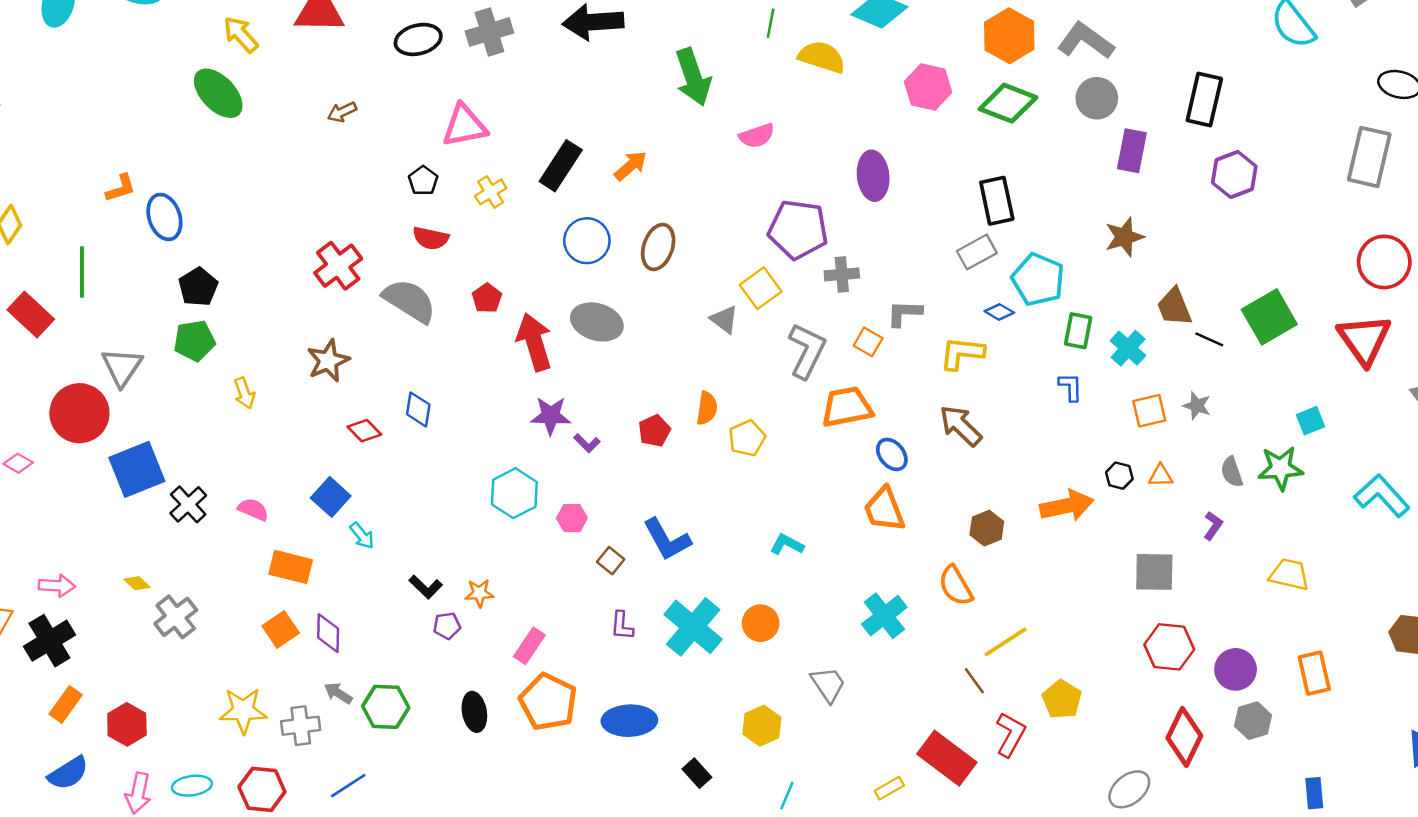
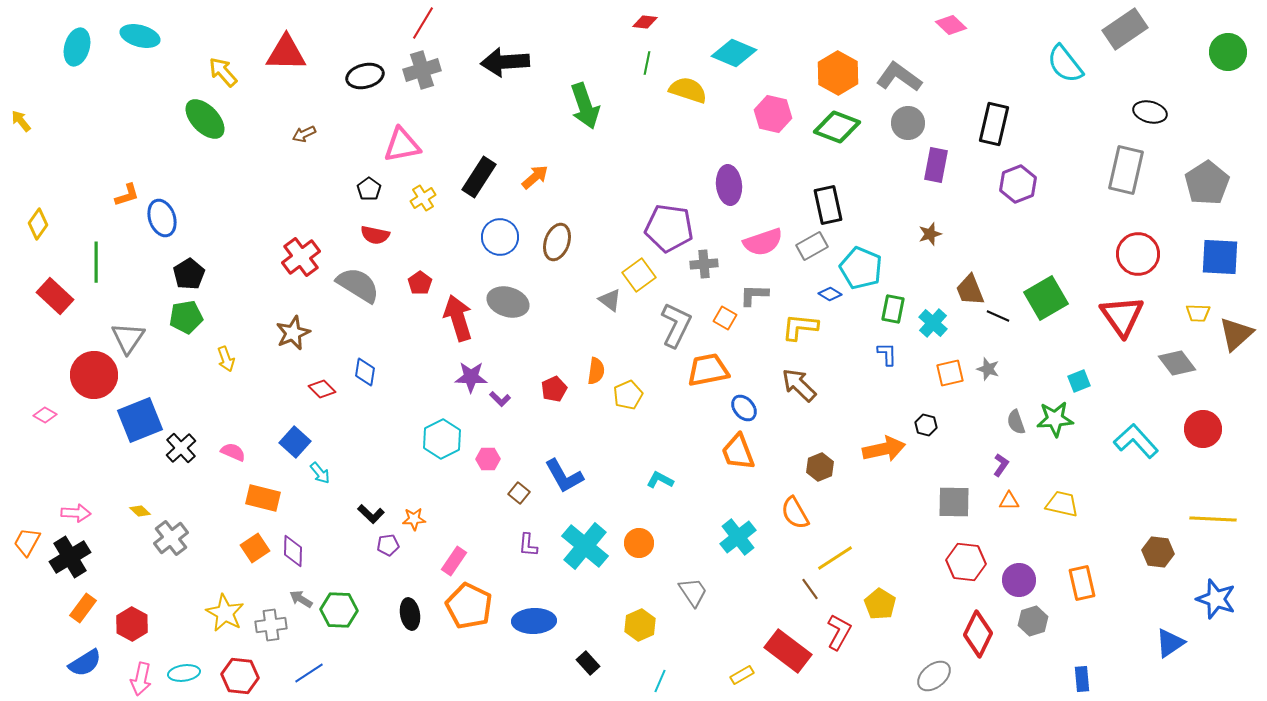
pink semicircle: (757, 136) -> (763, 242), moved, size x1.4
brown star: (1124, 237) -> (930, 234), size x0.7
orange triangle: (1161, 476) -> (1009, 501), moved
yellow star: (243, 711) -> (225, 613), turned 30

